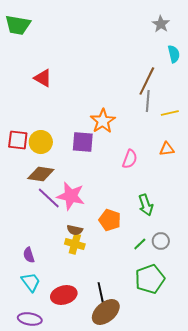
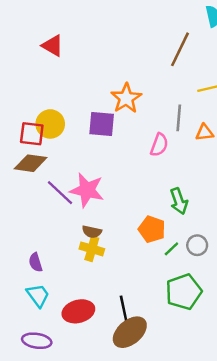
gray line: (148, 101) -> (179, 118), moved
red square: (18, 140) -> (32, 134), moved
brown diamond: (41, 174) -> (31, 163), moved
orange pentagon: (110, 220) -> (152, 229), moved

